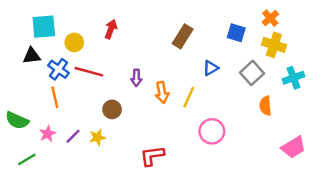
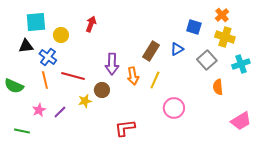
brown rectangle: (183, 36) -> (151, 51), moved
blue triangle: (211, 68) -> (177, 49), moved
red line: (89, 72) -> (73, 76), moved
purple arrow: (136, 78) -> (112, 64), size x1.5
brown circle: (112, 109) -> (102, 90), moved
green semicircle: (17, 120) -> (14, 86), moved
yellow star: (97, 137) -> (85, 101), moved
green line: (27, 159) -> (22, 131), turned 42

